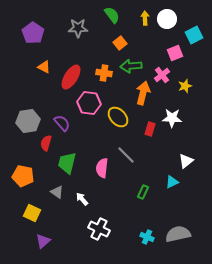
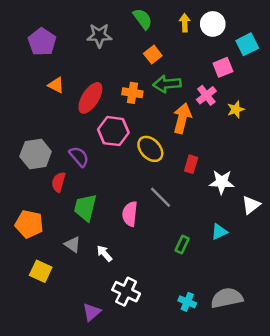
white star: (172, 118) -> (222, 182), moved
white triangle: (186, 161) -> (251, 205), moved
purple triangle: (43, 241) -> (92, 312), moved

